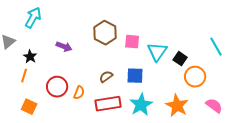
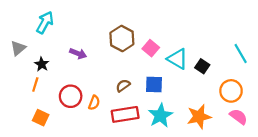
pink square: (132, 42) -> (151, 48), turned 35
cyan triangle: (157, 52) -> (178, 59), turned -35
orange circle: (195, 77) -> (231, 91), moved
orange star: (177, 106) -> (199, 117), turned 30

